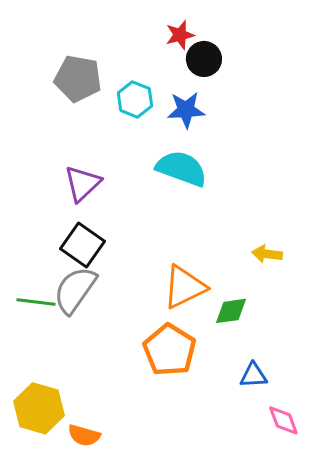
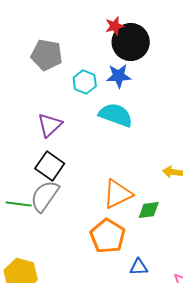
black circle: (204, 59) -> (131, 42), size x1.6
cyan hexagon: (135, 99) -> (85, 82), moved
blue triangle: (253, 375) -> (139, 267), moved

